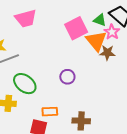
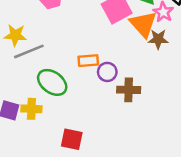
orange rectangle: (50, 112) -> (88, 61), moved
brown cross: (81, 121) -> (129, 90), moved

